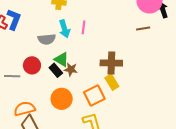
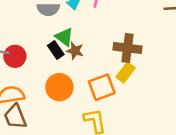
red circle: (32, 65) -> (15, 56), moved
yellow rectangle: (112, 82) -> (126, 72), turned 63

